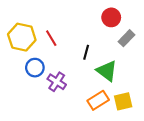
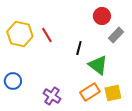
blue circle: (35, 68) -> (13, 81), moved
purple cross: (57, 82) -> (52, 96), moved

